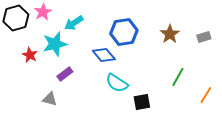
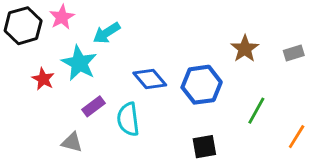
blue hexagon: (124, 32) -> (202, 85), moved
cyan star: (55, 44) -> (79, 63), turned -30
cyan semicircle: (117, 83) -> (128, 119), moved, turned 50

